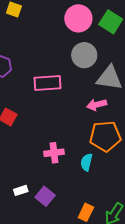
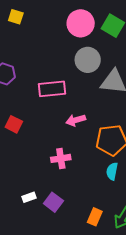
pink arrow: (97, 105) -> (76, 120), moved
cyan semicircle: (86, 162) -> (112, 171), moved

